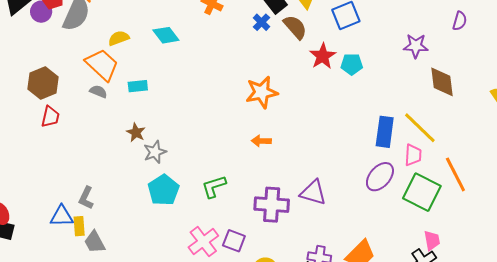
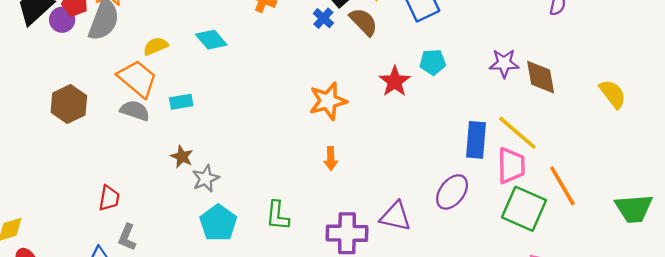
purple star: (416, 46) -> (504, 63), moved
red star: (323, 56) -> (395, 81), moved
gray semicircle: (98, 91) -> (135, 111), size x1.4
red trapezoid: (50, 117) -> (109, 198), moved
orange arrow: (261, 141) -> (331, 159), turned -90
pink trapezoid: (413, 155) -> (511, 165), size x1.4
purple ellipse: (380, 177) -> (452, 192), moved
green L-shape: (214, 187) -> (278, 216), turned -64

